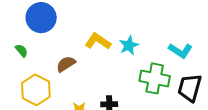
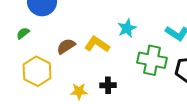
yellow L-shape: (98, 41) -> (97, 44), moved
green semicircle: (21, 51) -> (23, 33), turned -88

